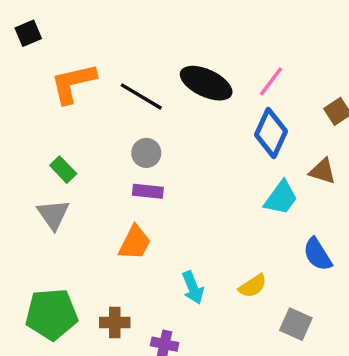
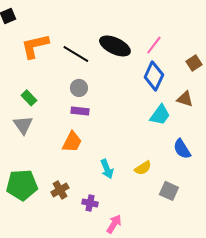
brown cross: (115, 322) -> (60, 190), turned -30

